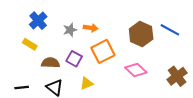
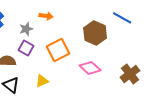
orange arrow: (91, 28) -> (46, 16), moved
blue line: (170, 30) -> (122, 18), moved
purple square: (74, 59) -> (26, 48), moved

